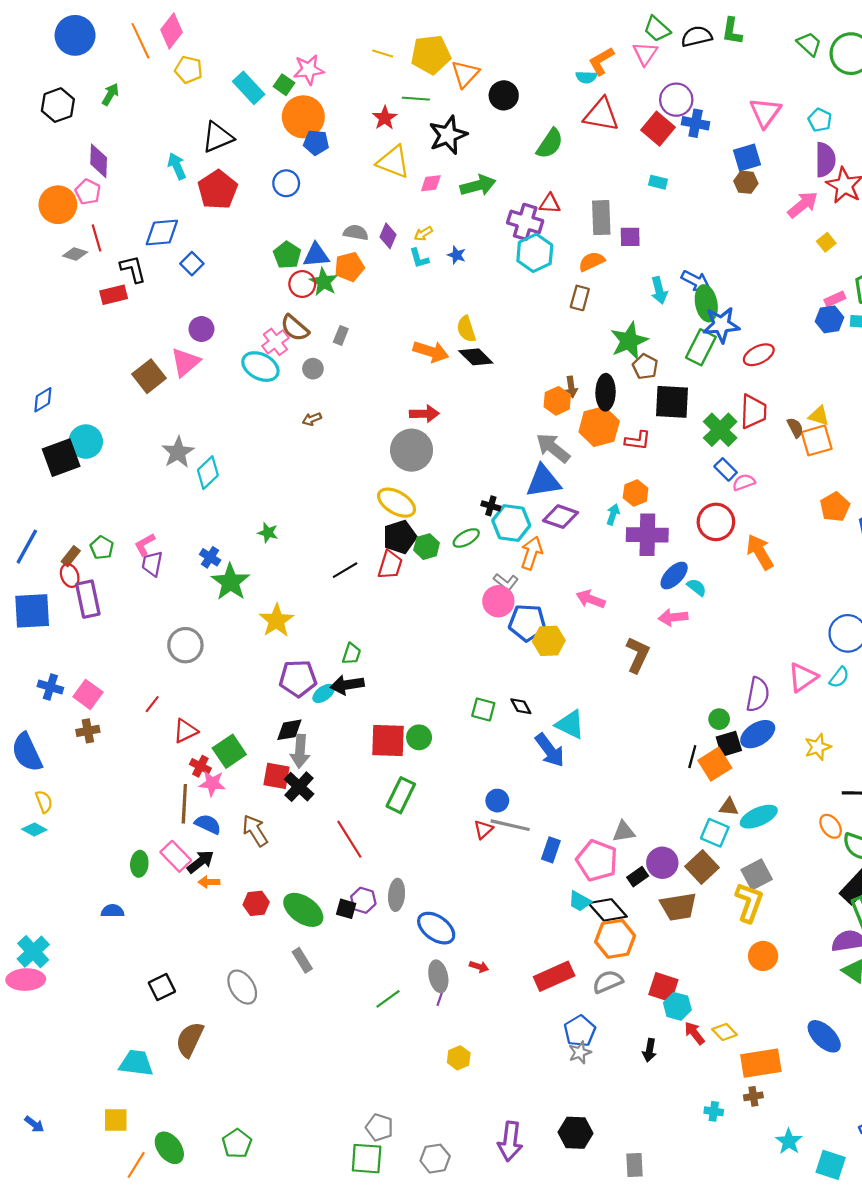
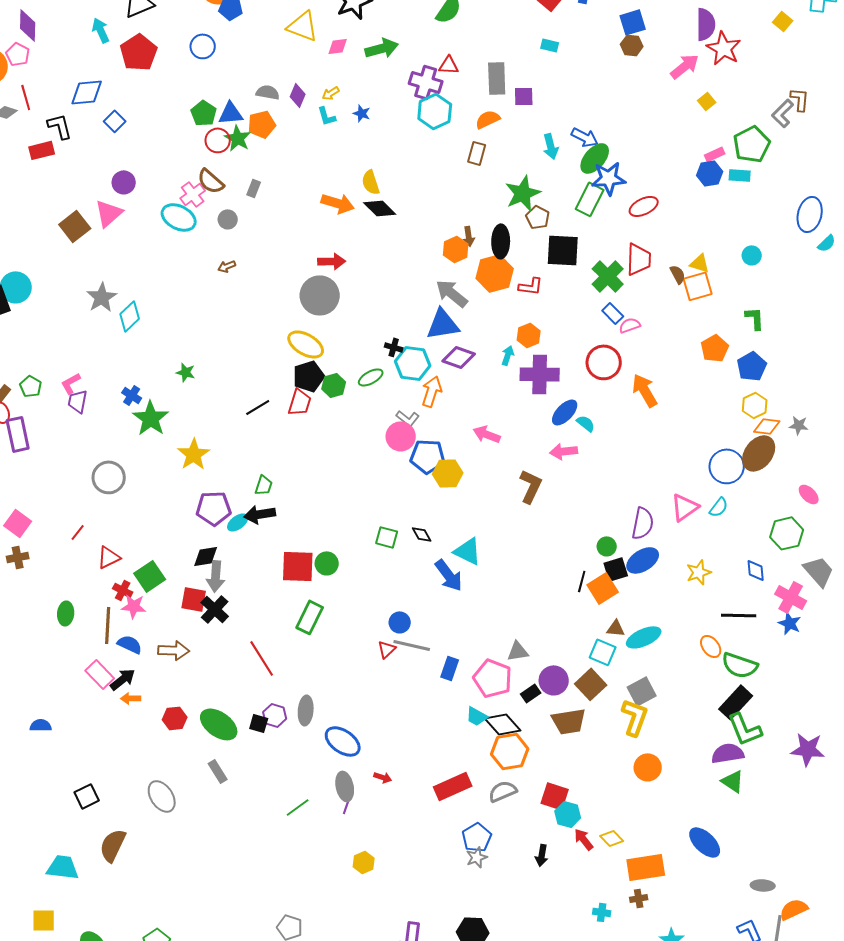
green ellipse: (706, 303) -> (595, 158), turned 52
brown arrow: (255, 831) -> (174, 650), turned 124
green ellipse: (139, 864) -> (66, 613), moved

